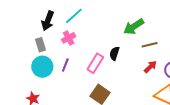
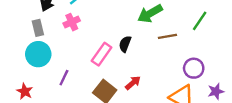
purple line: (65, 65) -> (64, 78), moved
red arrow: (150, 67) -> (133, 83), moved

